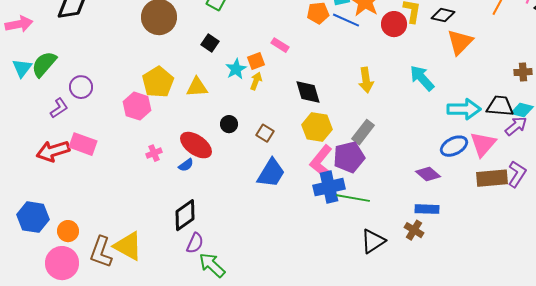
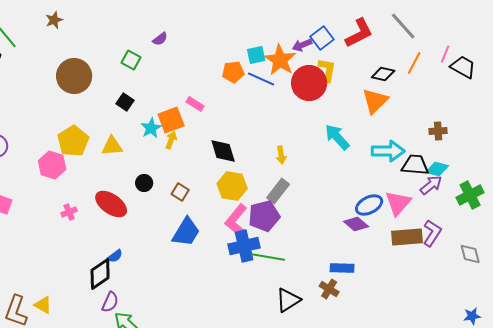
black diamond: (443, 15) -> (383, 74), moved
red circle: (394, 24) -> (309, 83), size x1.4
orange square: (256, 61) -> (171, 120), size x1.5
yellow arrow: (366, 80) -> (281, 155), moved, size x0.7
cyan arrow: (464, 109) -> (388, 151), moved
blue semicircle: (186, 165) -> (115, 256), moved
purple diamond: (428, 174) -> (356, 224), moved
yellow triangle: (128, 246) -> (43, 305), size x0.6

